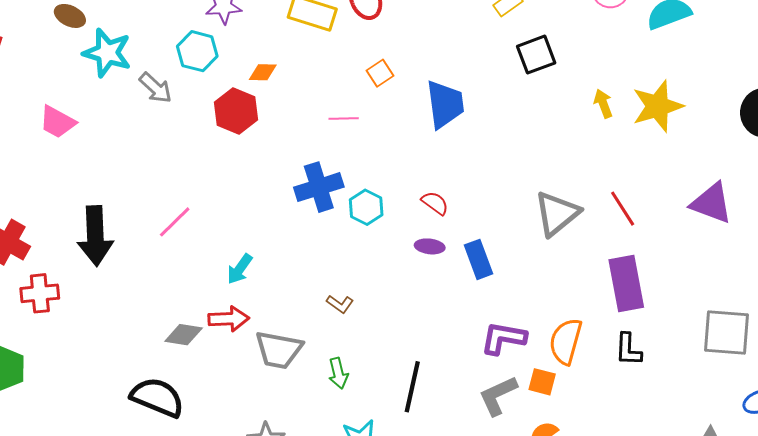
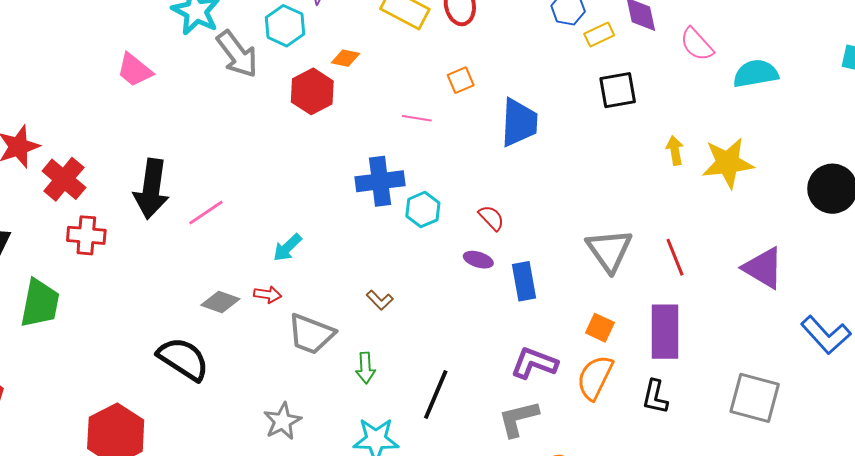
gray arrow: (155, 88) -> (237, 54), size x1.4
gray triangle: (557, 214) -> (609, 250), turned -36
pink line: (175, 222) -> (206, 213), moved
red arrow: (229, 319) -> (268, 295), size x0.7
orange square: (542, 382) -> (600, 328), moved

